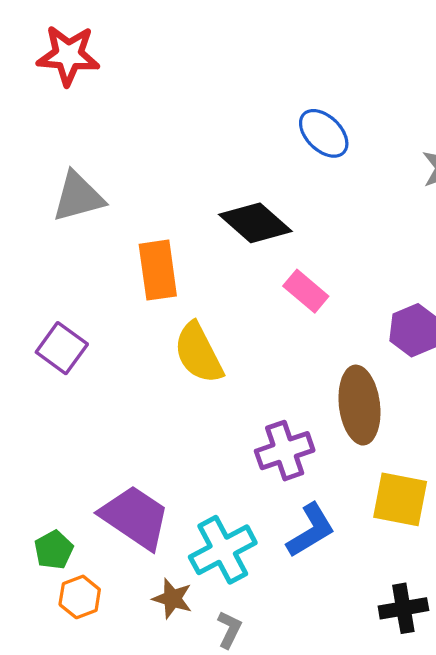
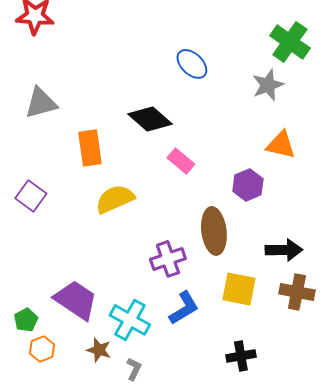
yellow semicircle: (198, 353) -> (115, 199), turned 93
cyan cross: (223, 550) -> (130, 320), turned -33

